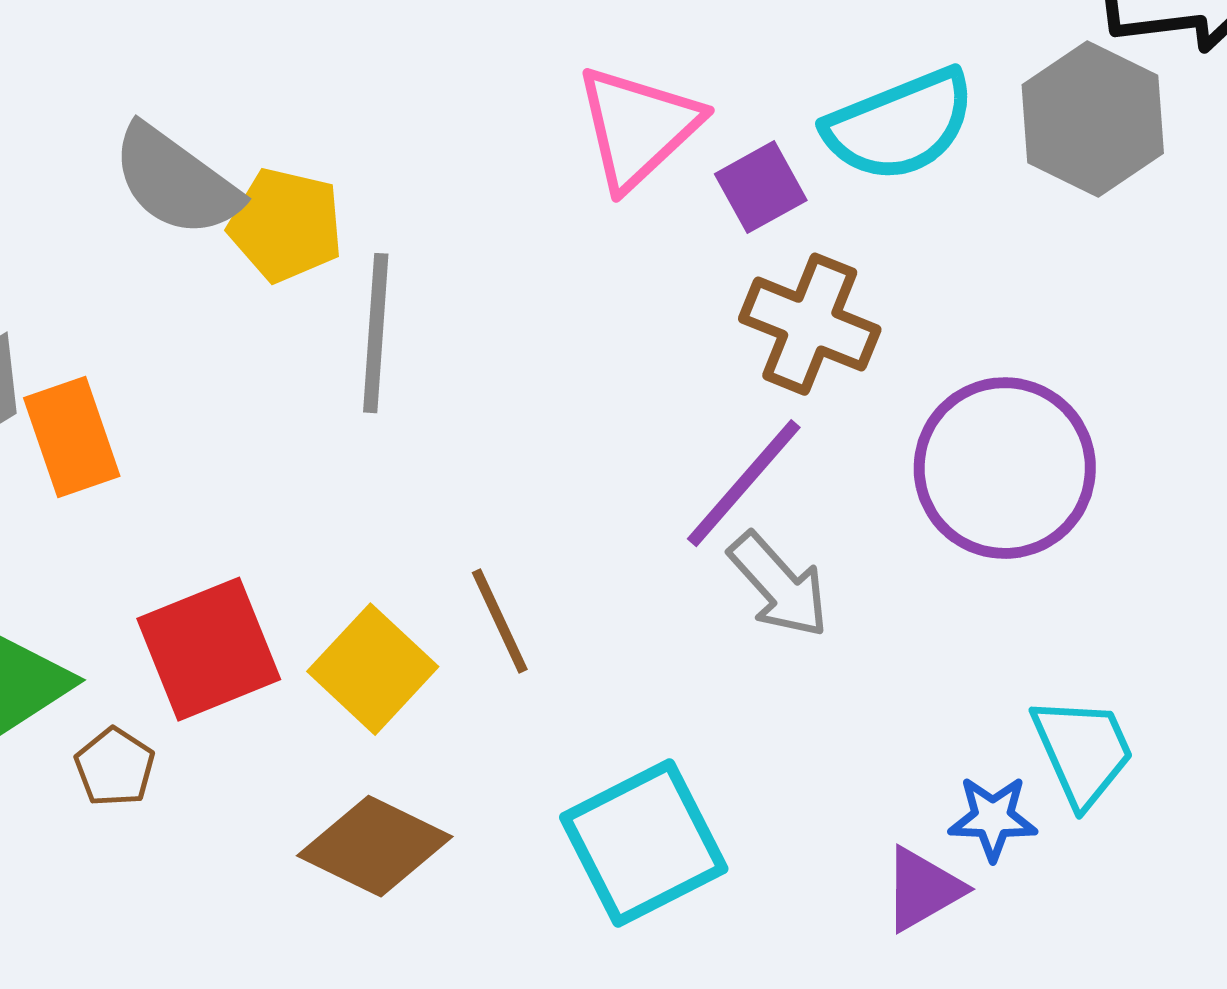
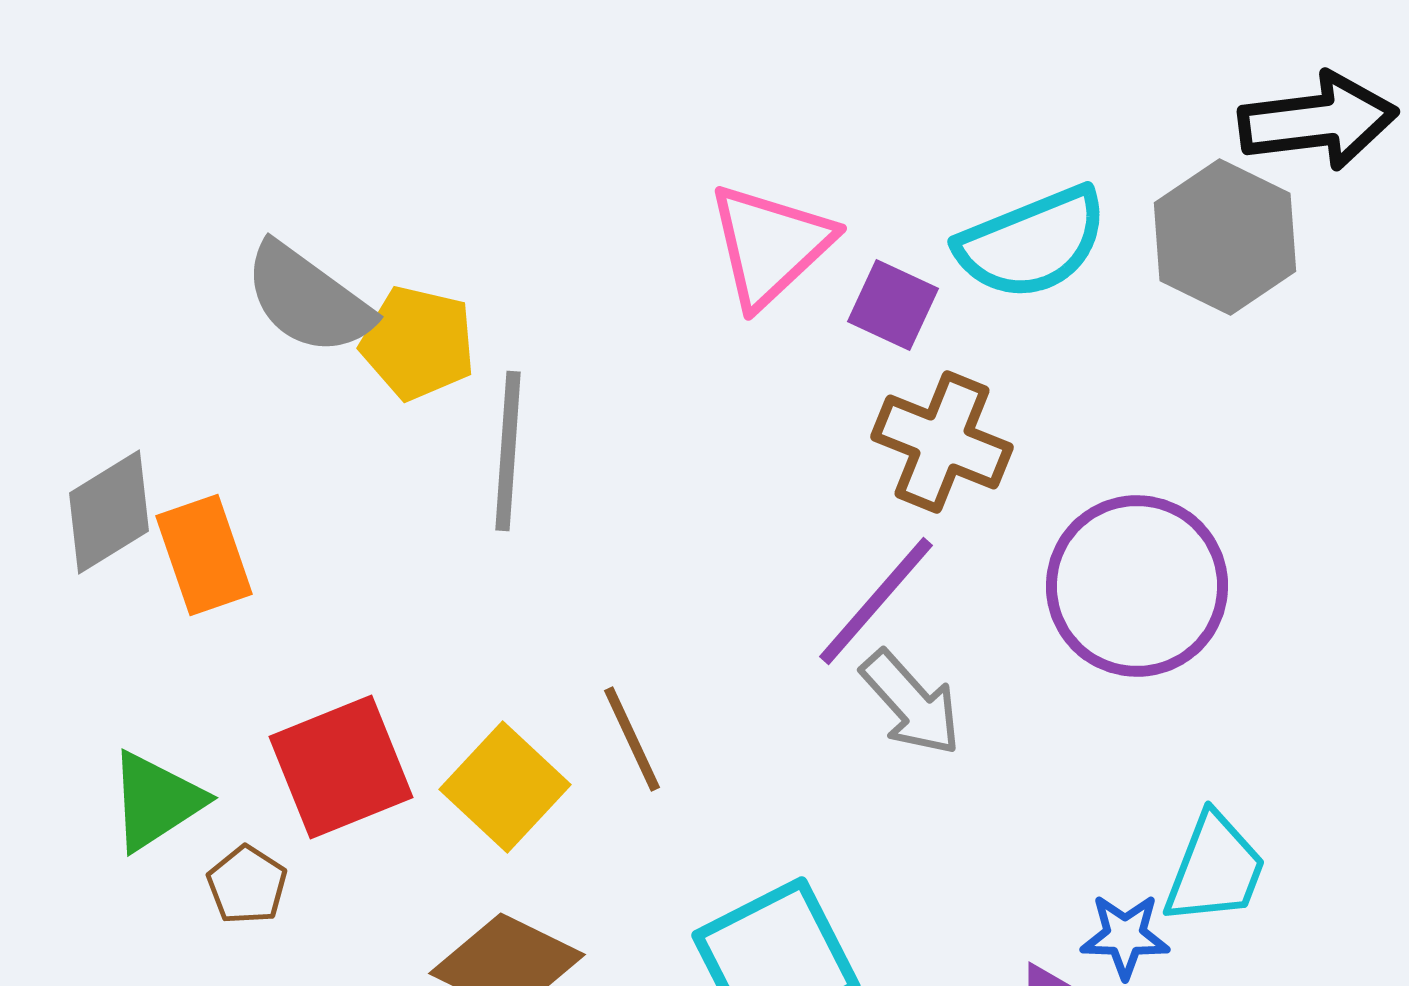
purple square: (761, 187) -> (893, 305), turned -36
cyan trapezoid: (1083, 751) -> (1215, 869), turned 45

